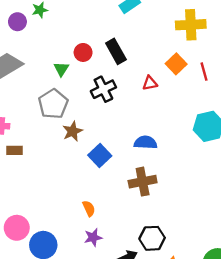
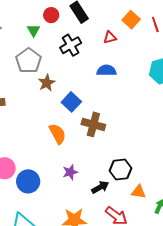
blue semicircle: (145, 142) -> (106, 70), moved
brown cross: (143, 182) -> (93, 124), moved, turned 30
orange semicircle: (89, 208) -> (57, 134), moved, size x1.5

